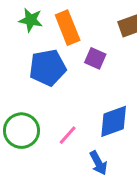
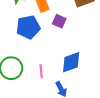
pink line: (68, 135) -> (41, 71), turned -48

